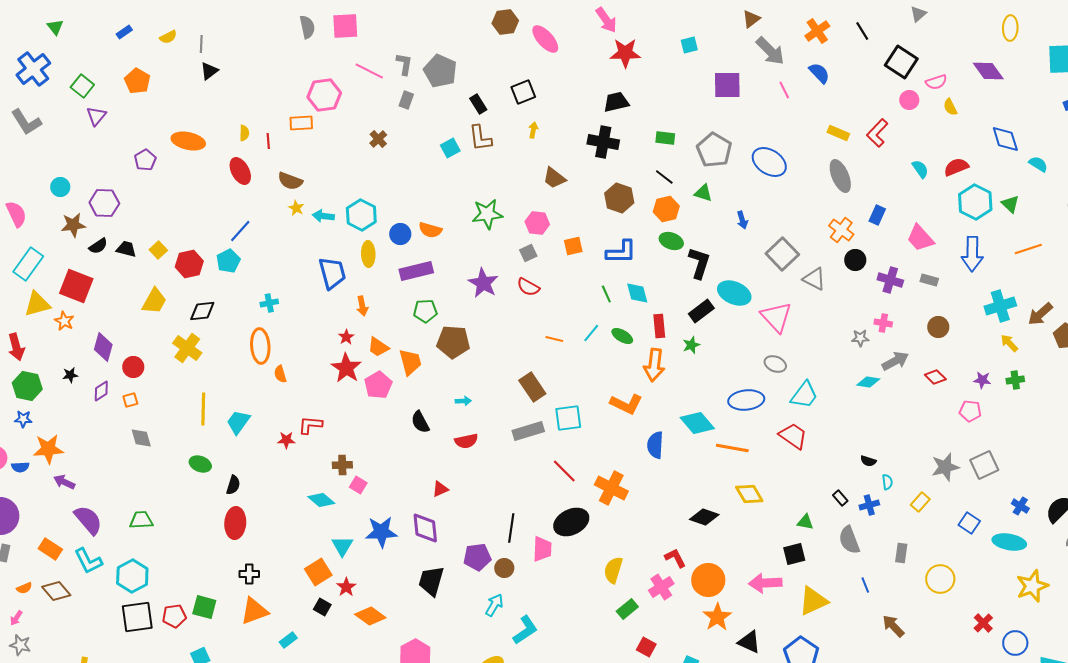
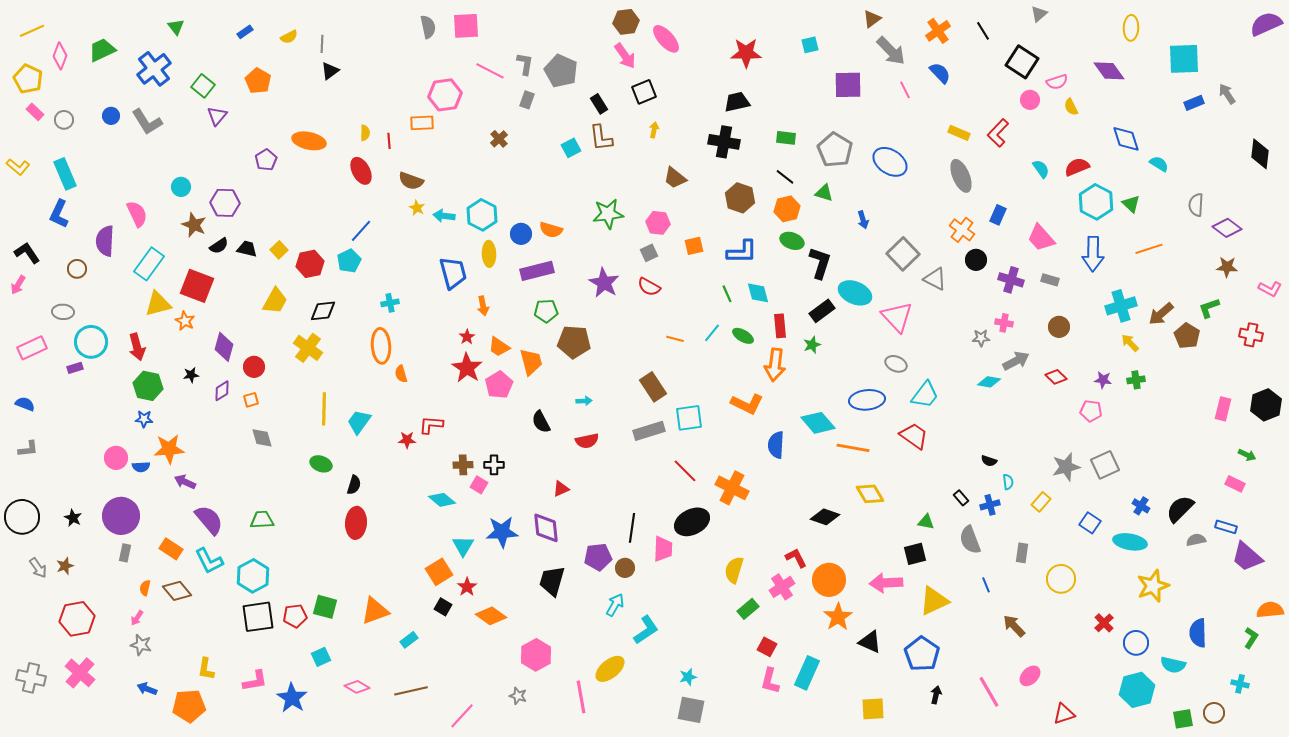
pink arrow: (606, 20) -> (625, 56), moved
brown star: (73, 225) -> (194, 225), turned 30
black cross: (249, 574) -> (494, 465), moved
orange semicircle: (24, 588) -> (145, 588), turned 126

